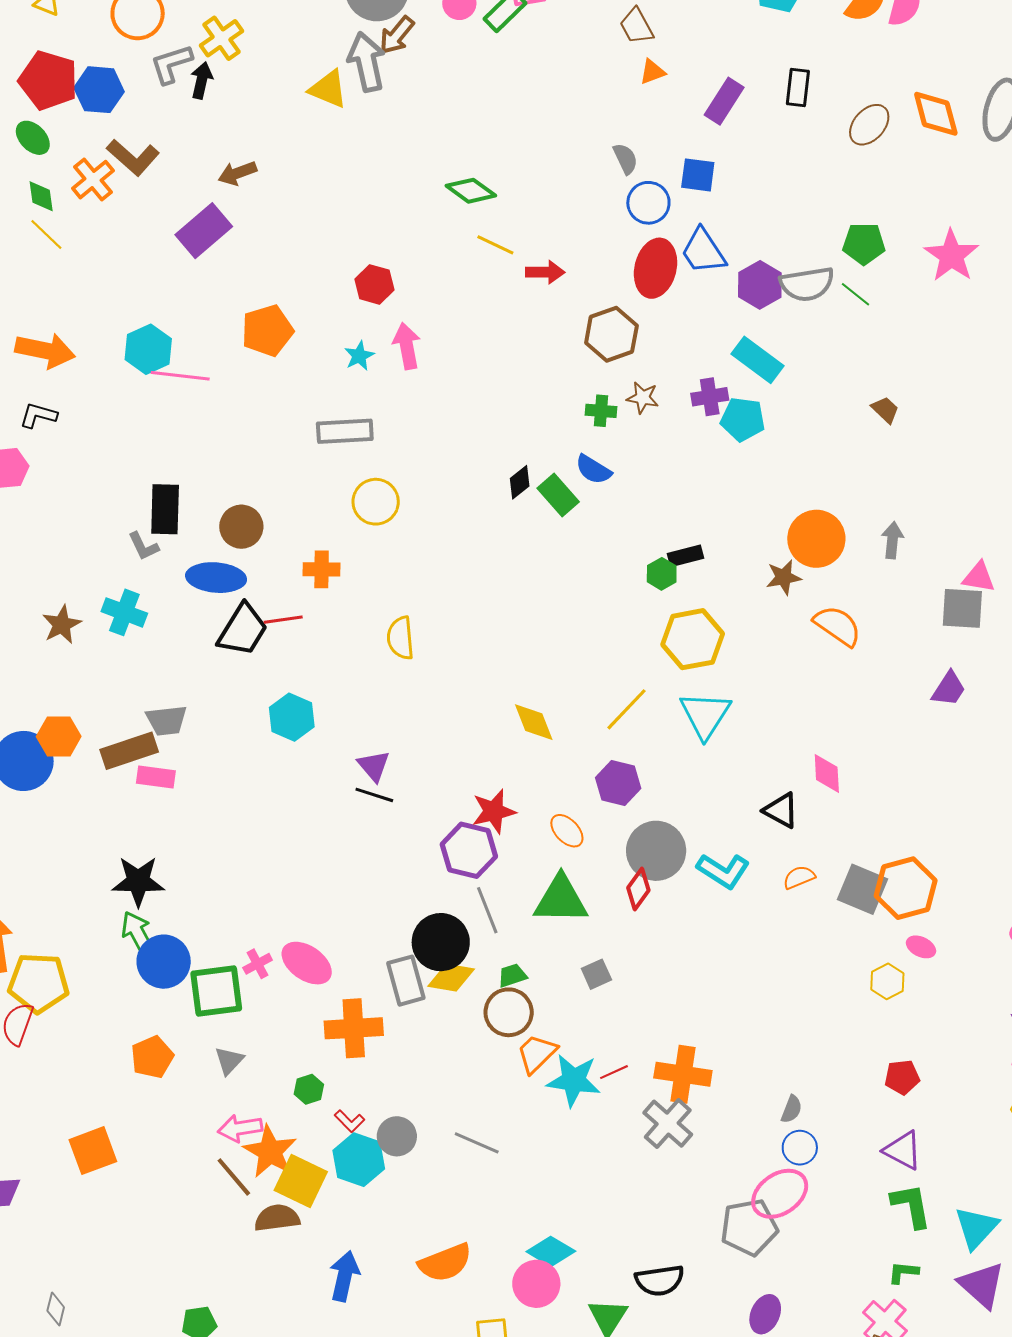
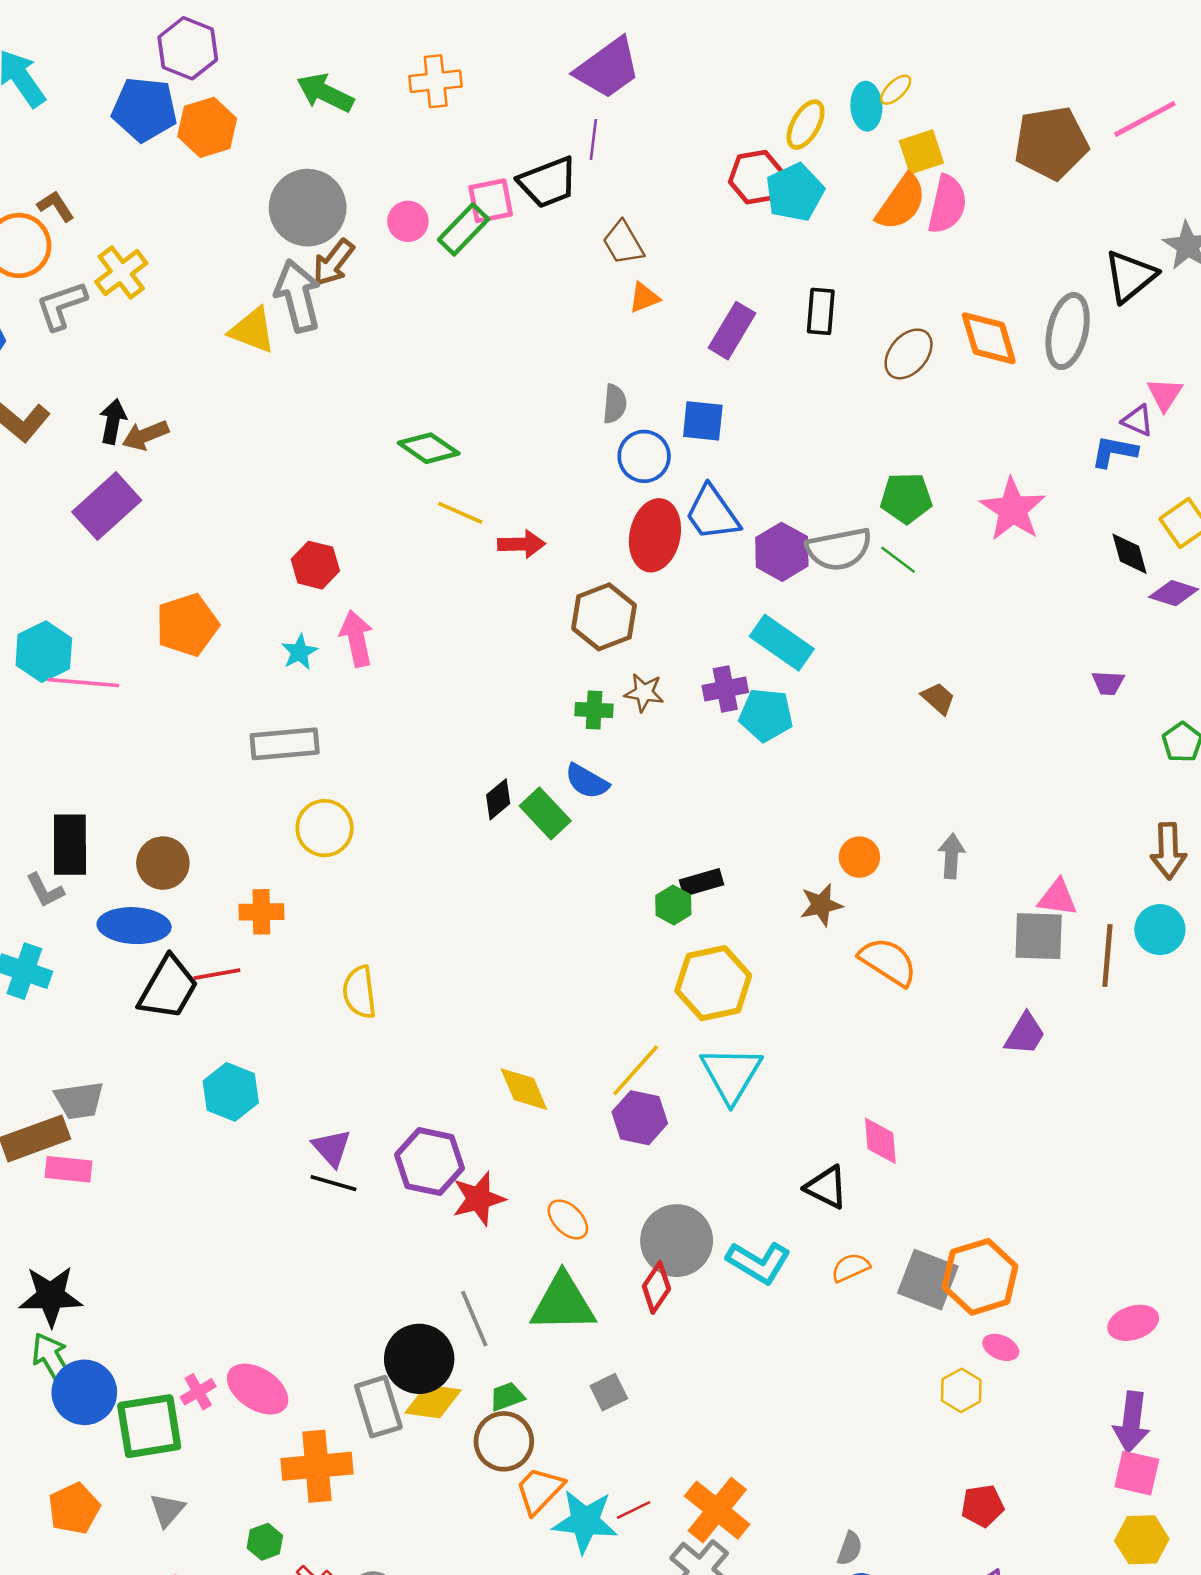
black arrow: (202, 80) -> (113, 421), moved
gray semicircle: (625, 159) -> (615, 404), turned 32
orange circle: (816, 539) -> (859, 857), size x0.6
purple hexagon: (618, 783) -> (640, 1118), moved
purple hexagon: (469, 850) -> (430, 1162), moved
orange cross: (683, 1074) -> (717, 1510), turned 32

